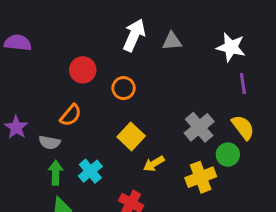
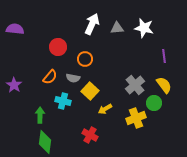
white star: (231, 47) -> (144, 28), moved
gray semicircle: (49, 142) -> (73, 78), moved
cyan cross: (90, 171) -> (63, 101), moved, turned -35

